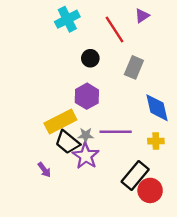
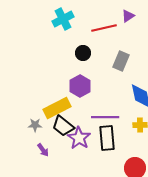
red line: (114, 30) -> (104, 28), turned -70
gray star: (86, 135) -> (35, 125), moved
black rectangle: (135, 175) -> (107, 138), moved, turned -45

